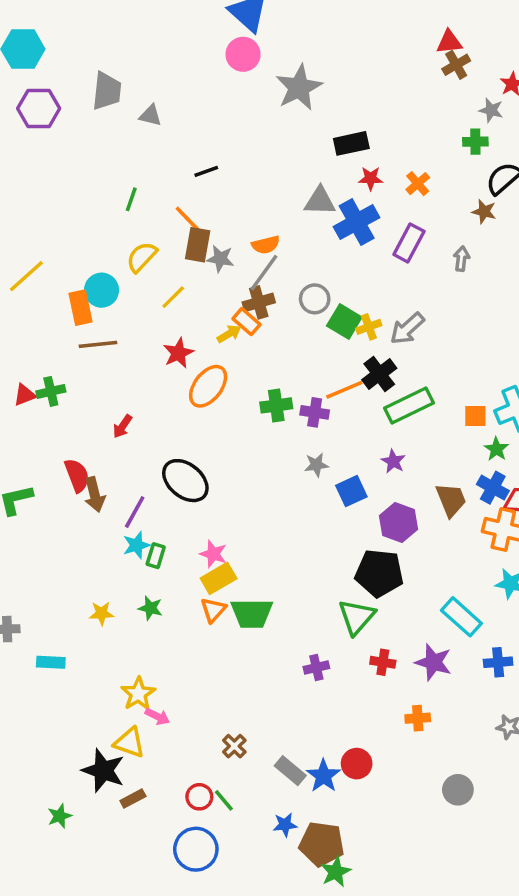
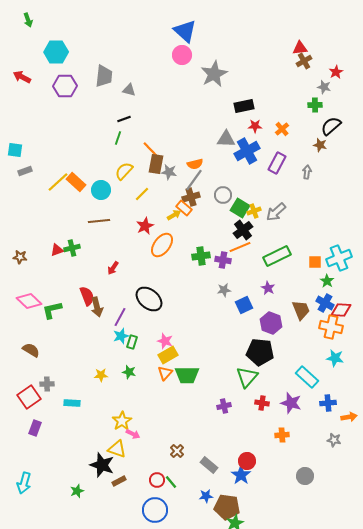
black line: (206, 171) -> (124, 119), moved
orange rectangle: (81, 308) -> (76, 182), moved, turned -36
black cross: (379, 374) -> (243, 230), moved
blue star: (323, 776) -> (241, 475), moved

